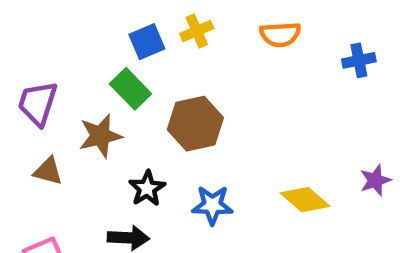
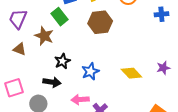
brown hexagon: (195, 124) -> (100, 22), moved
brown star: (100, 136) -> (44, 36), turned 30
blue star: (212, 205) -> (90, 71), turned -30

